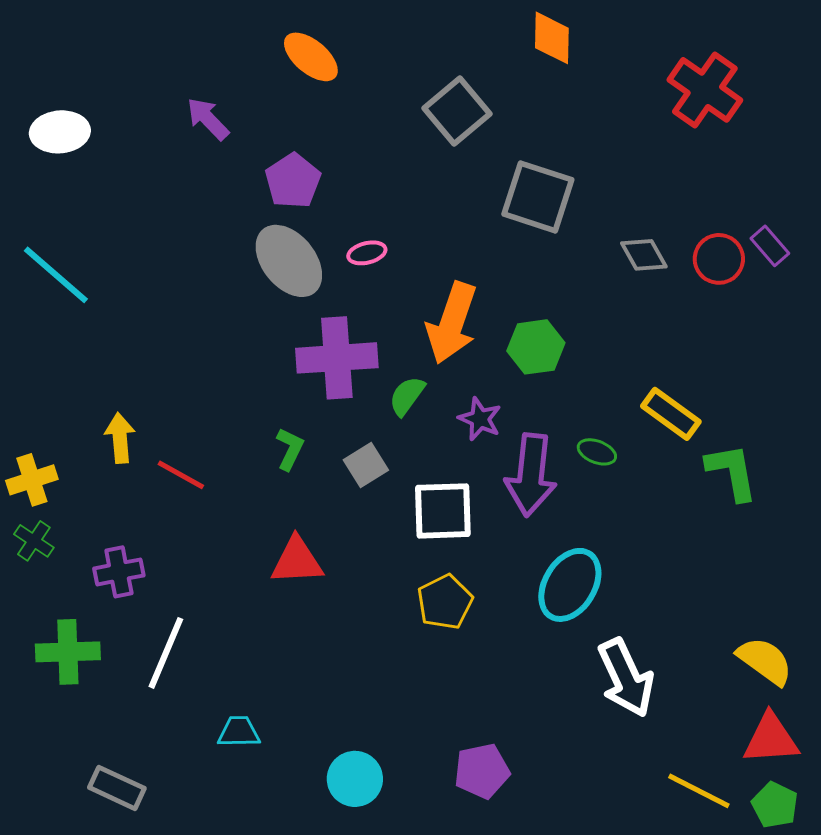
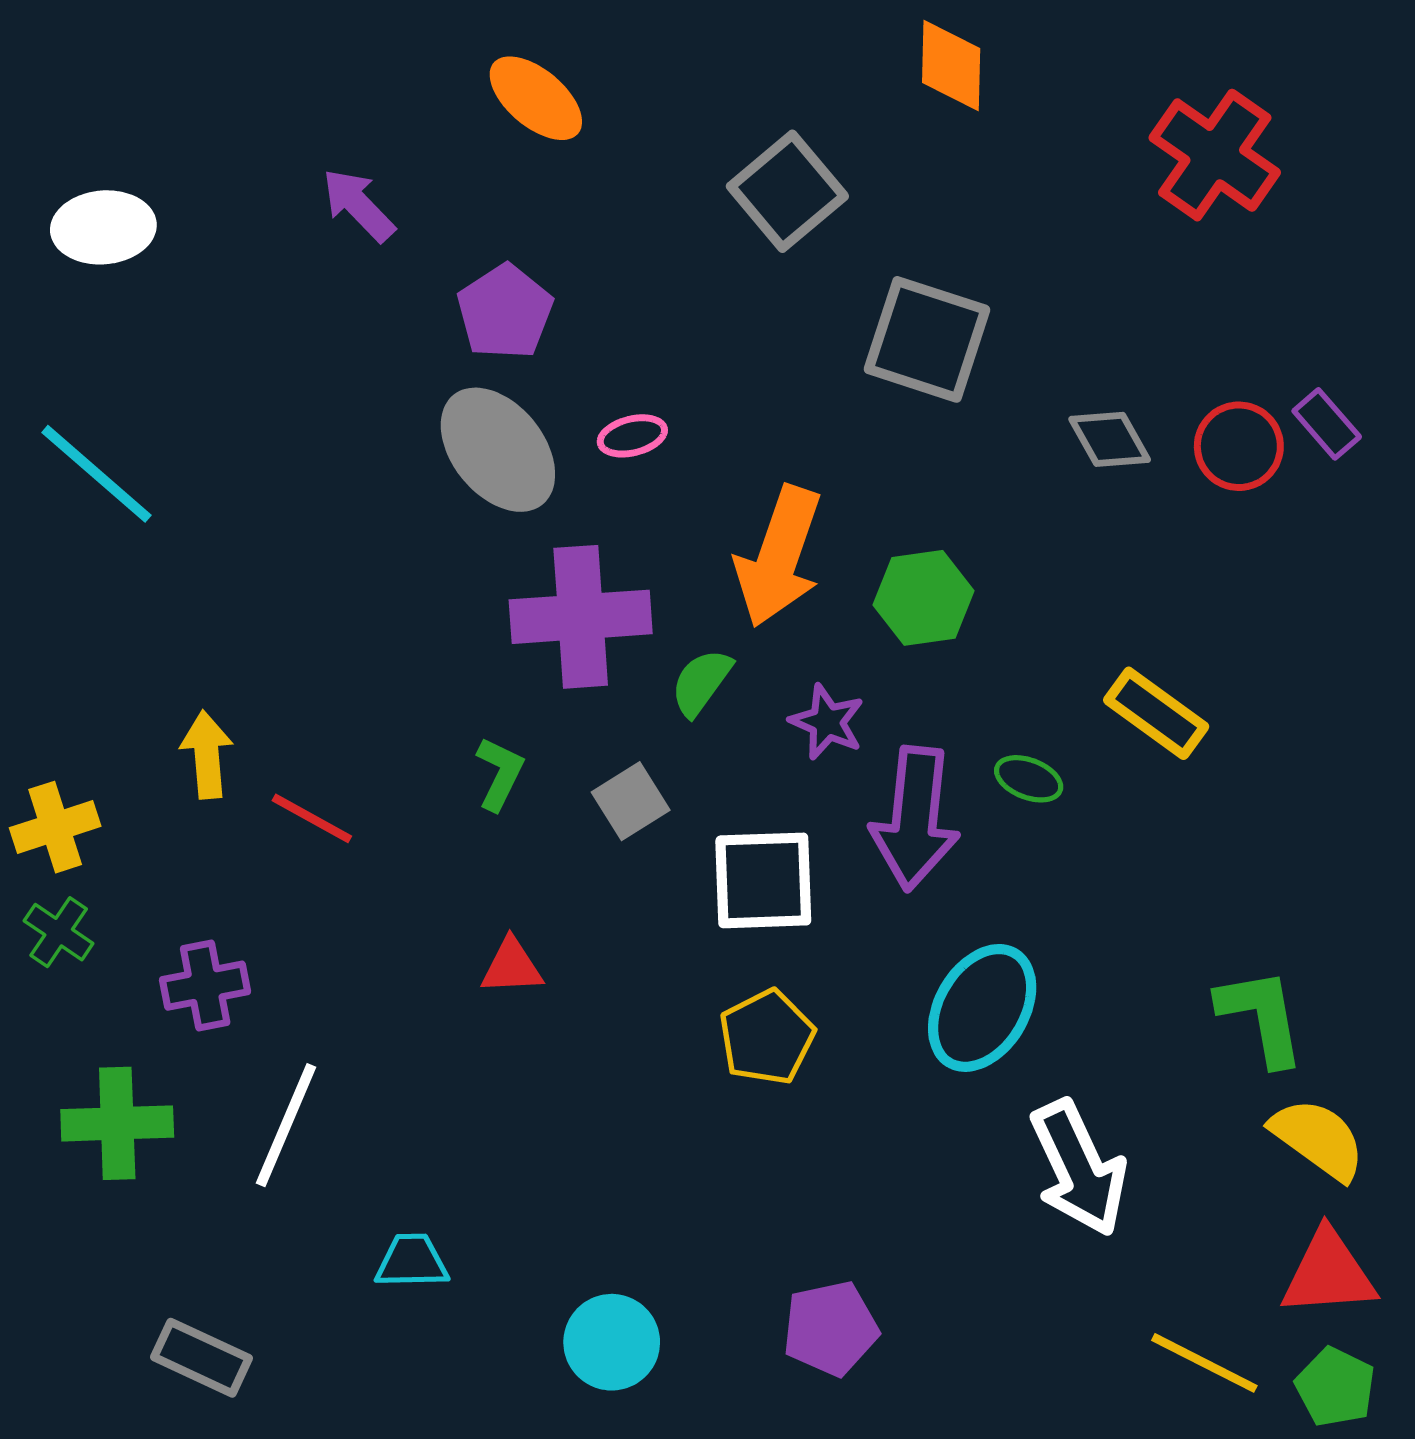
green L-shape: (732, 472) -> (1261, 1017), moved
red triangle: (297, 561) -> (512, 967), size x0.7

